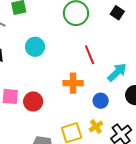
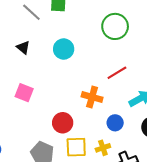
red line: (90, 55) -> (117, 73), turned 66
red circle: (33, 101) -> (63, 123), moved

